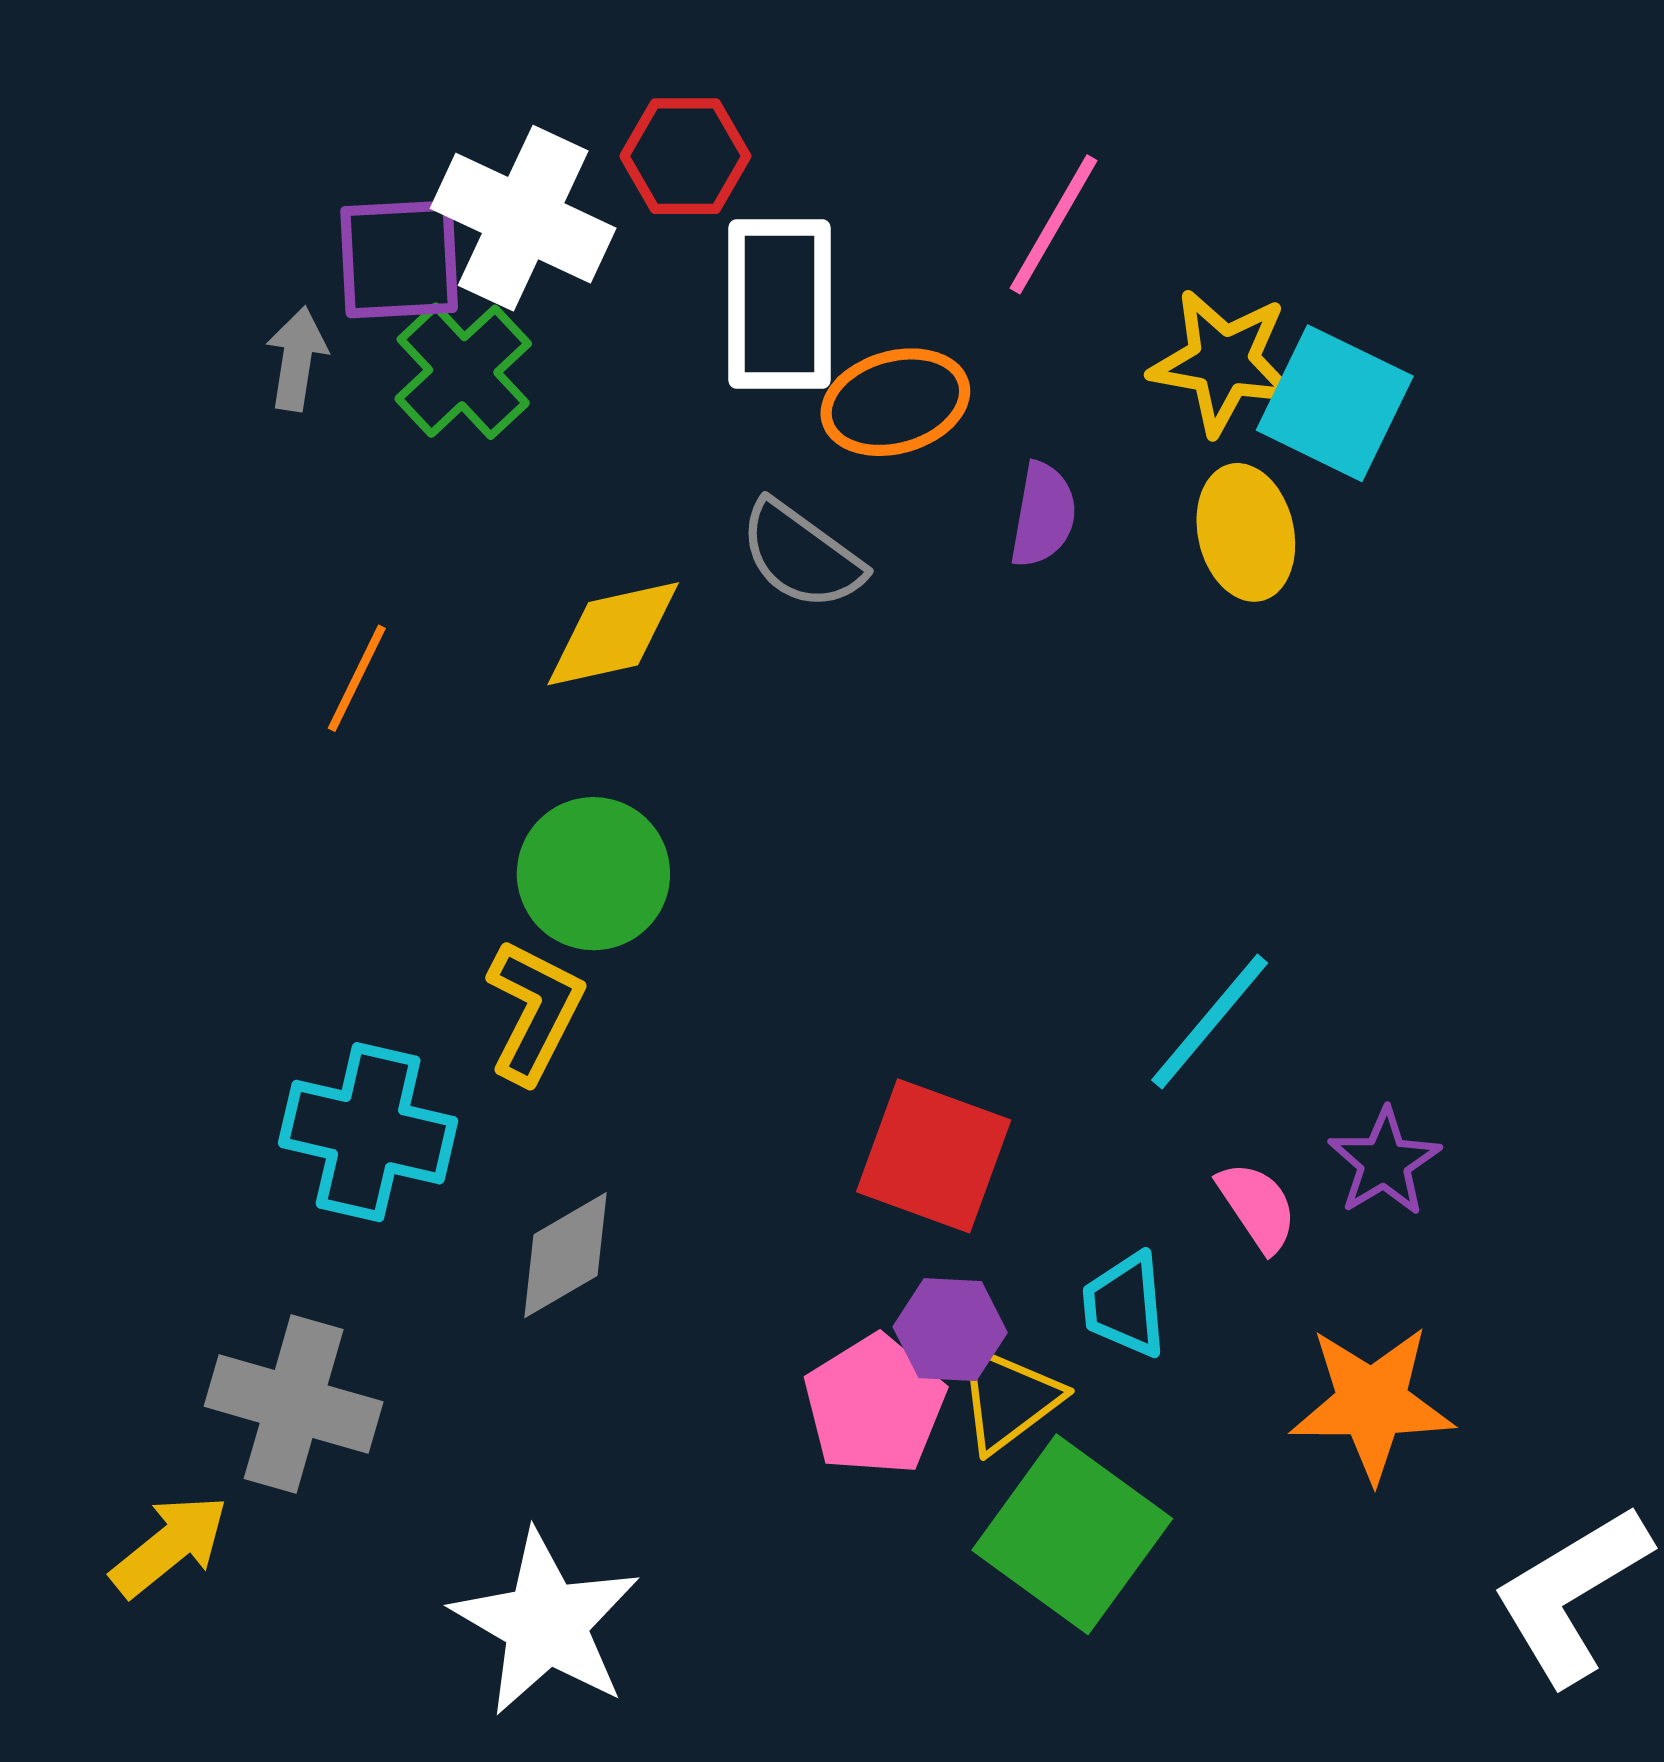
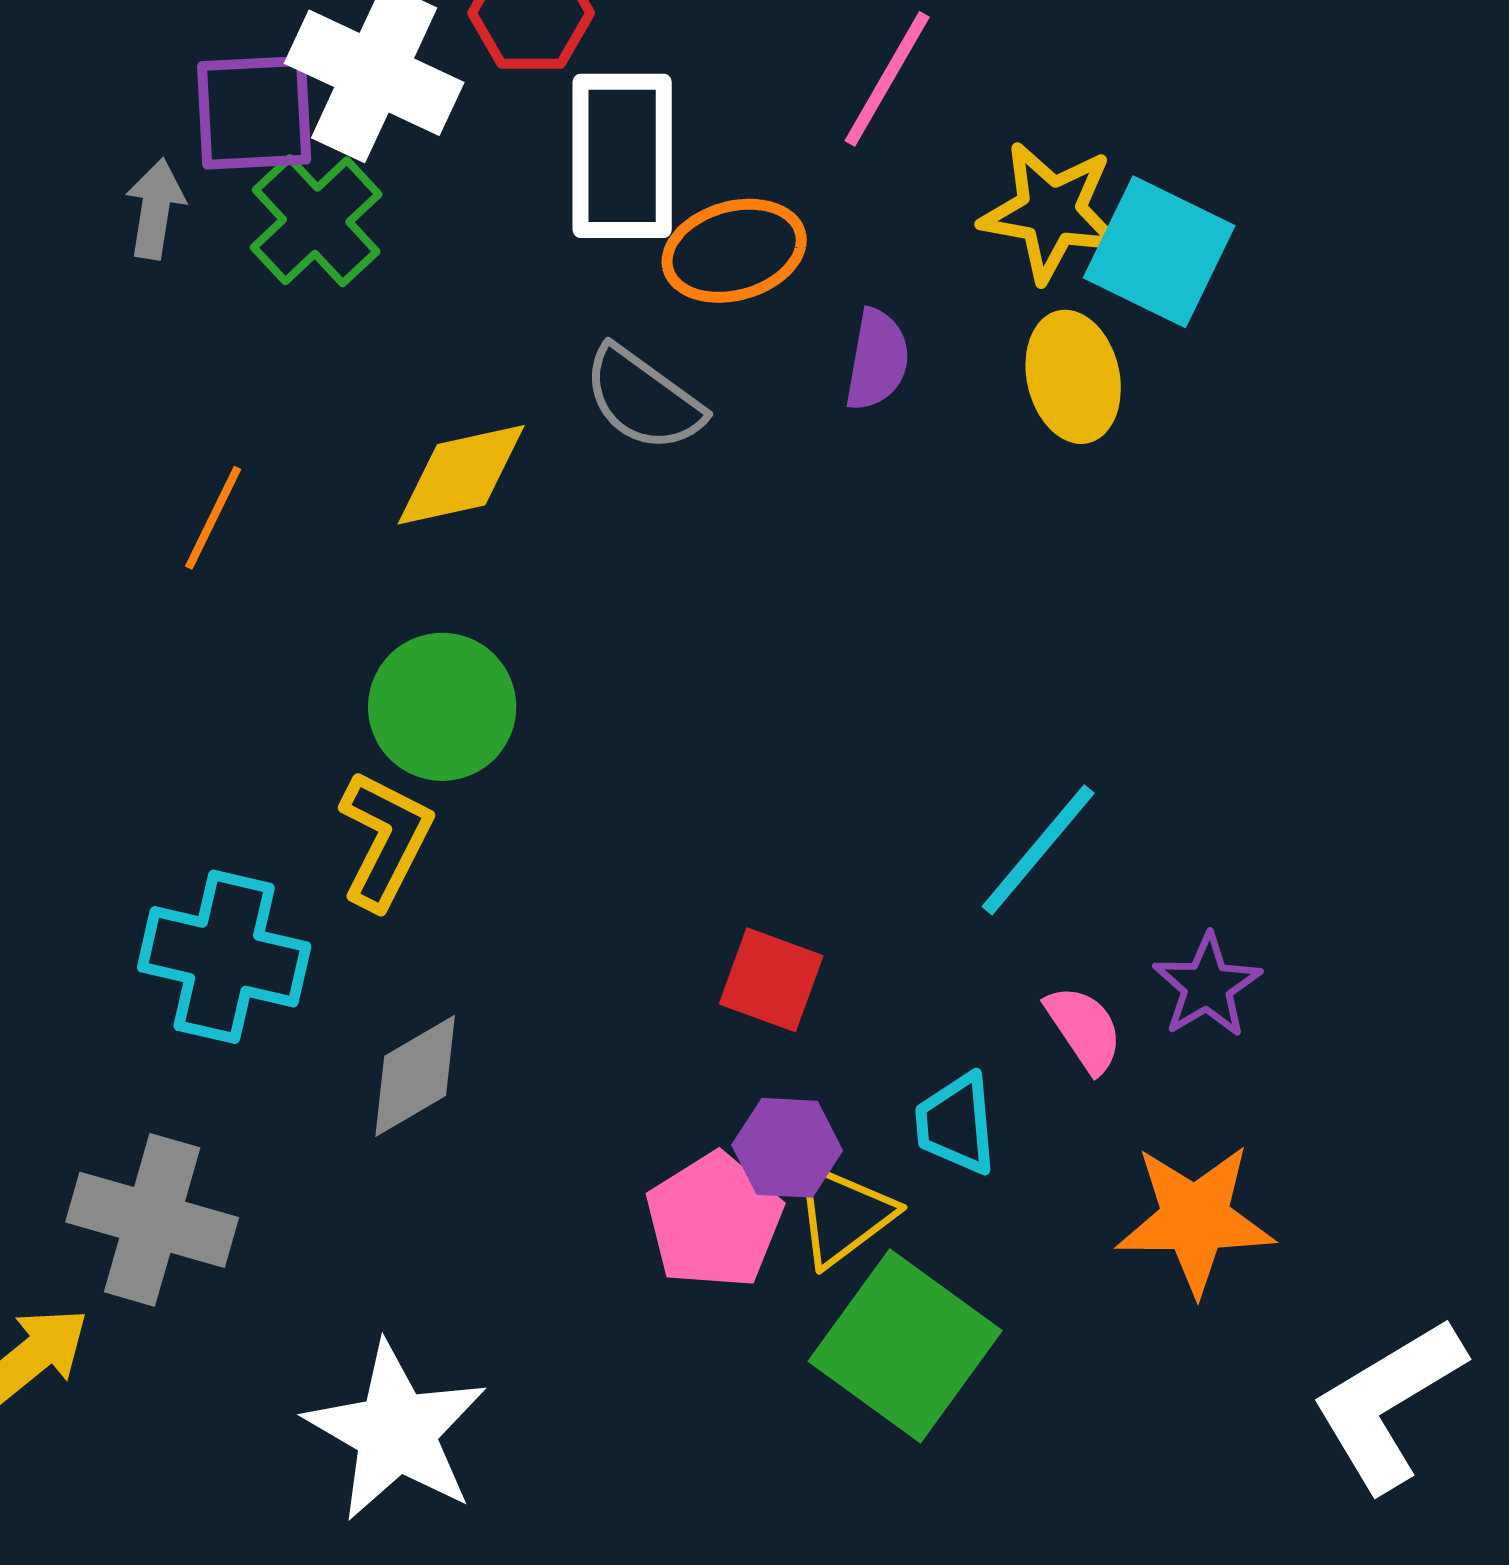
red square: (934, 1156) -> (771, 980), size x0.7

